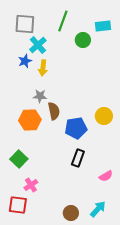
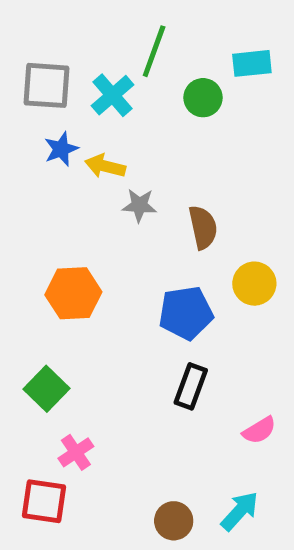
gray square: (25, 24) -> (46, 85), moved
cyan cross: (38, 45) -> (113, 95), moved
yellow arrow: (43, 68) -> (105, 166), turned 98
gray star: (40, 96) -> (139, 205), moved
brown semicircle: (54, 111) -> (203, 227), moved

